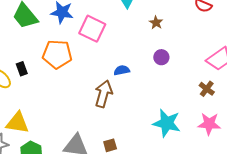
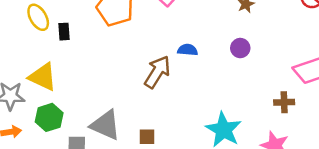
black rectangle: (22, 69) -> (64, 32), moved
brown cross: (207, 89) -> (284, 102), turned 35

